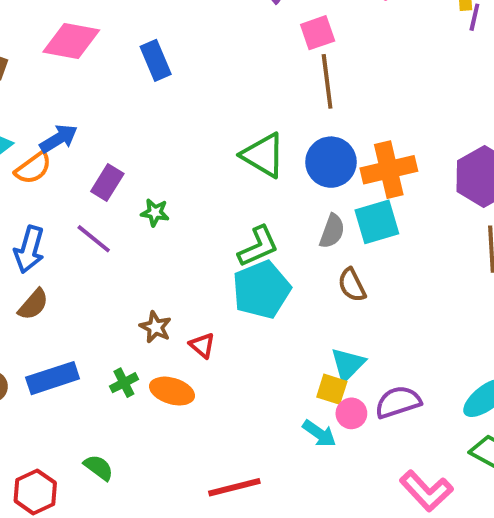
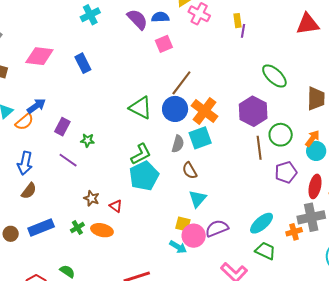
brown line: (327, 81) -> (181, 83), moved, turned 48
orange cross: (389, 170) -> (205, 111), turned -36
purple line: (94, 239) -> (68, 160), moved
cyan triangle: (348, 364) -> (198, 199), moved
pink circle: (351, 413) -> (194, 236), size x1.5

